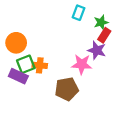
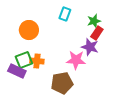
cyan rectangle: (78, 13) -> (65, 14), moved
orange circle: (16, 43) -> (29, 30), moved

